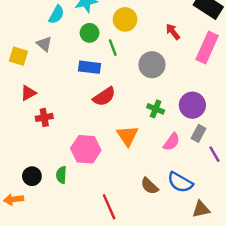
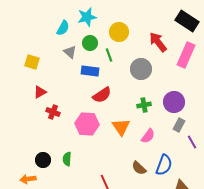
red arrow: (173, 32) -> (158, 42), size x1.5
gray triangle: (44, 44) -> (70, 52), moved
green cross: (156, 109) -> (144, 105), turned -32
red cross: (44, 117) -> (53, 112), turned 32
pink semicircle: (172, 142) -> (148, 136), moved
pink hexagon: (86, 149) -> (87, 124), moved
blue semicircle: (180, 182) -> (164, 165), turned -100

